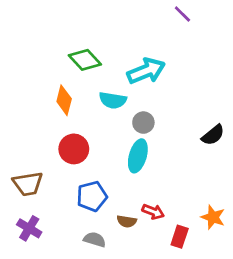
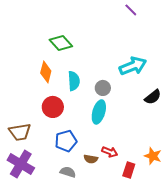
cyan arrow: (146, 71) -> (133, 66), moved
cyan semicircle: (113, 100) -> (74, 81), moved, turned -102
purple cross: (29, 228) -> (21, 164), size x1.5

